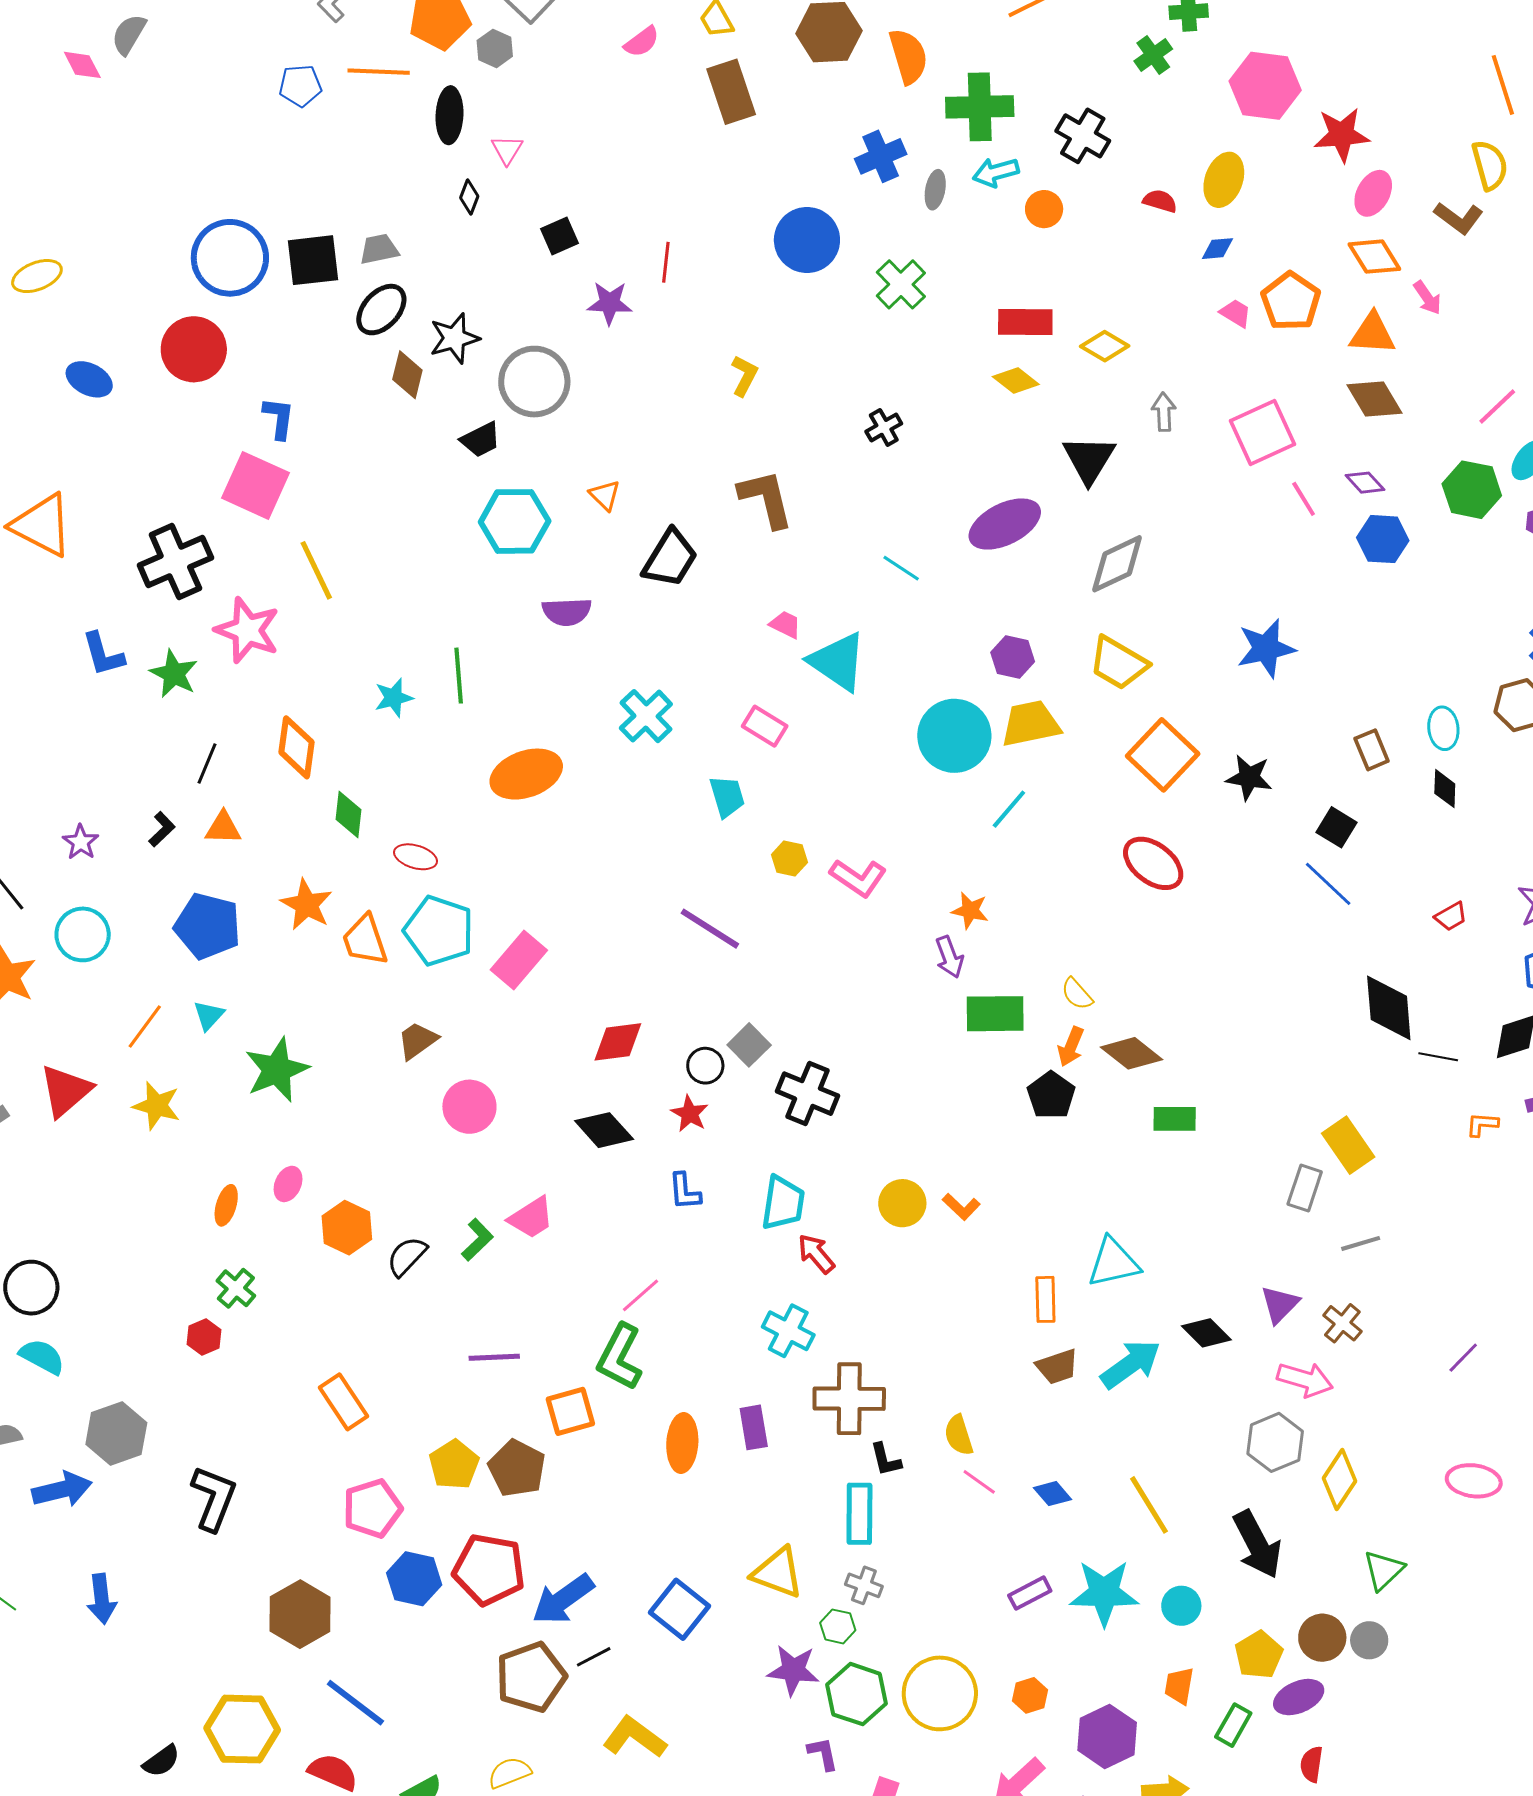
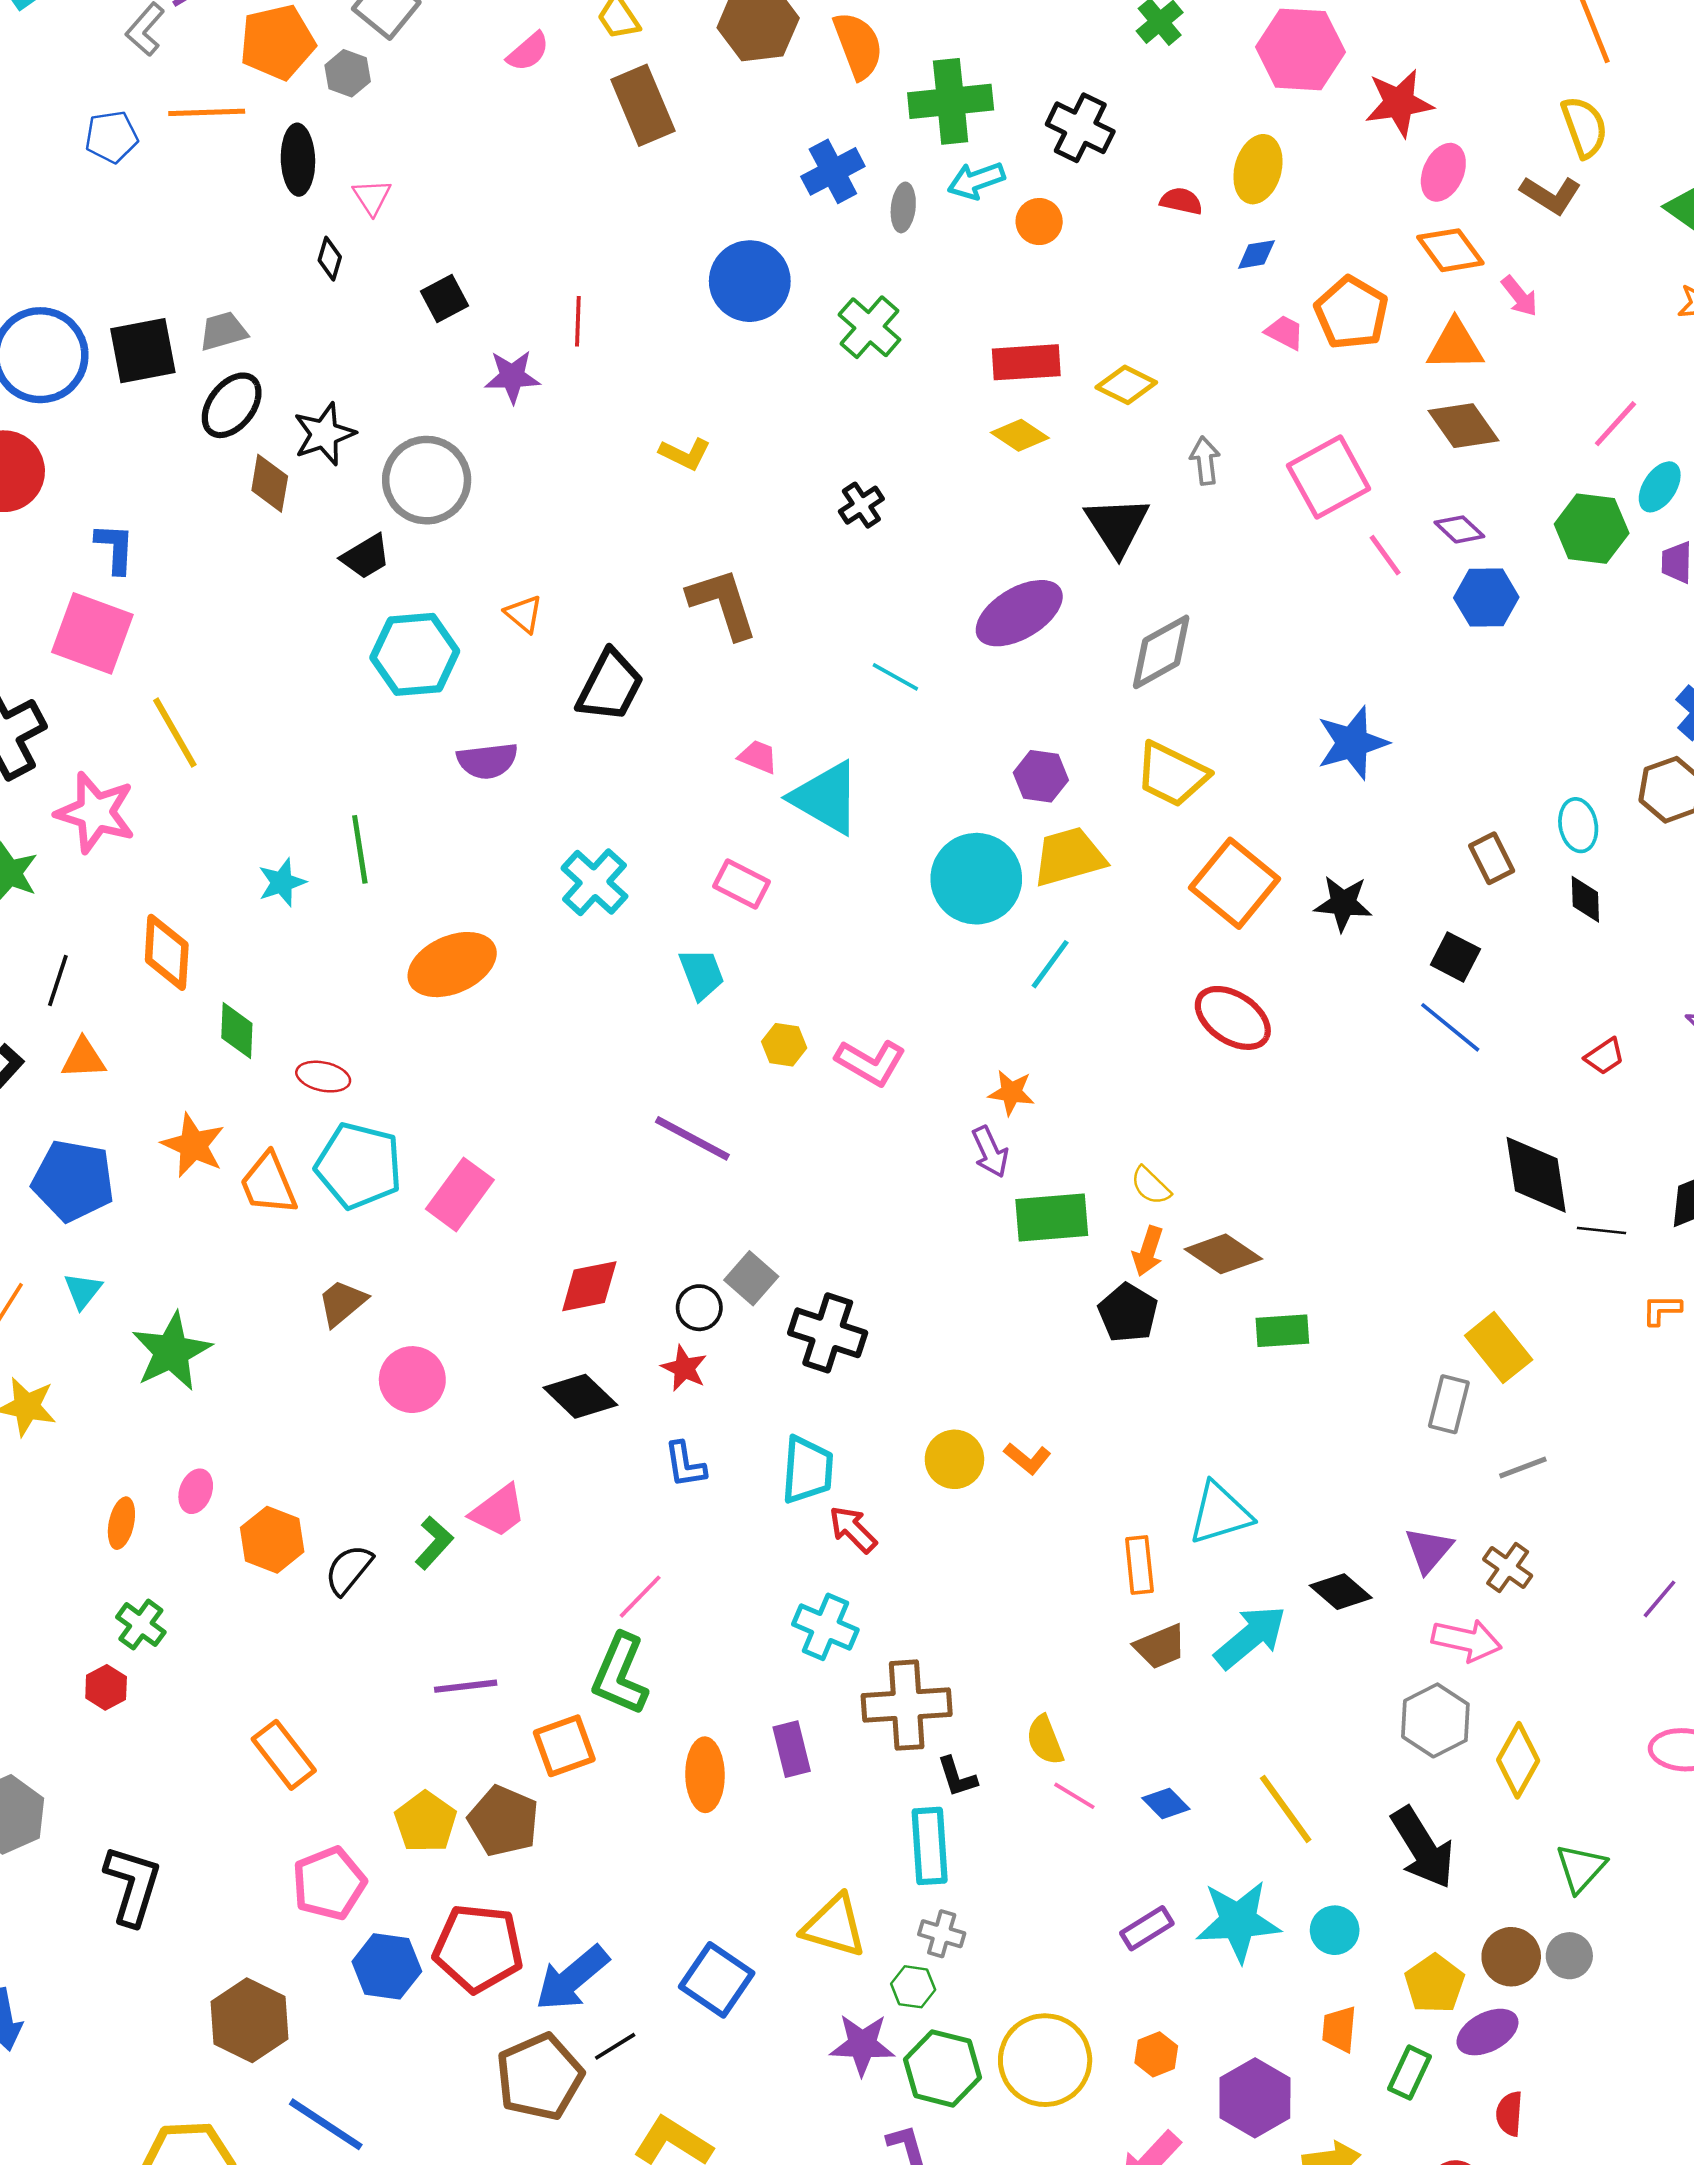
yellow L-shape: (744, 376) -> (685, 454), turned 93

